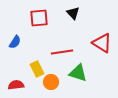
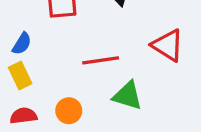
yellow rectangle: (37, 69) -> (20, 75), moved
orange circle: (51, 82) -> (69, 111), moved

